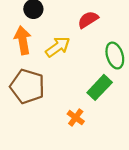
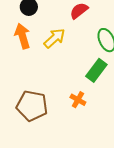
brown pentagon: (27, 86) -> (32, 106), moved

